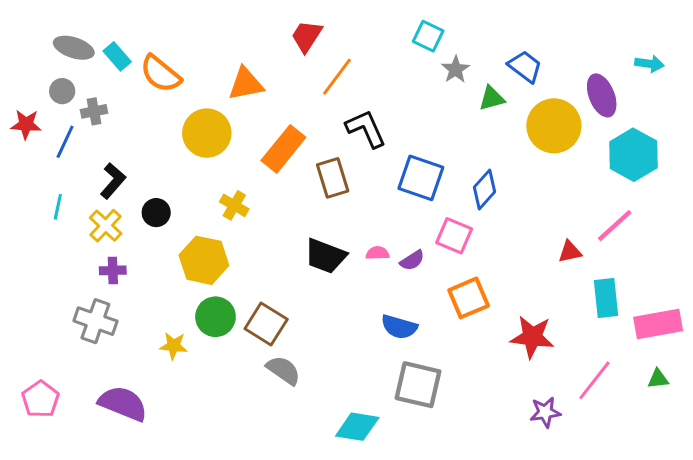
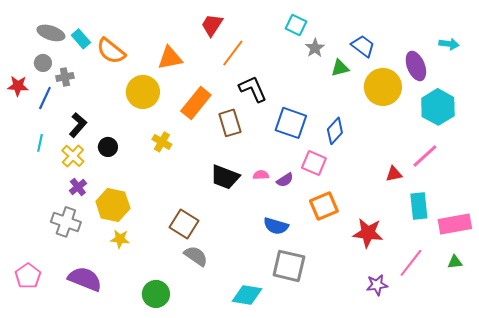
yellow hexagon: (204, 260) -> (113, 205), moved
purple cross: (113, 270) -> (78, 187), turned -36
green circle: (215, 317) -> (156, 294), moved

